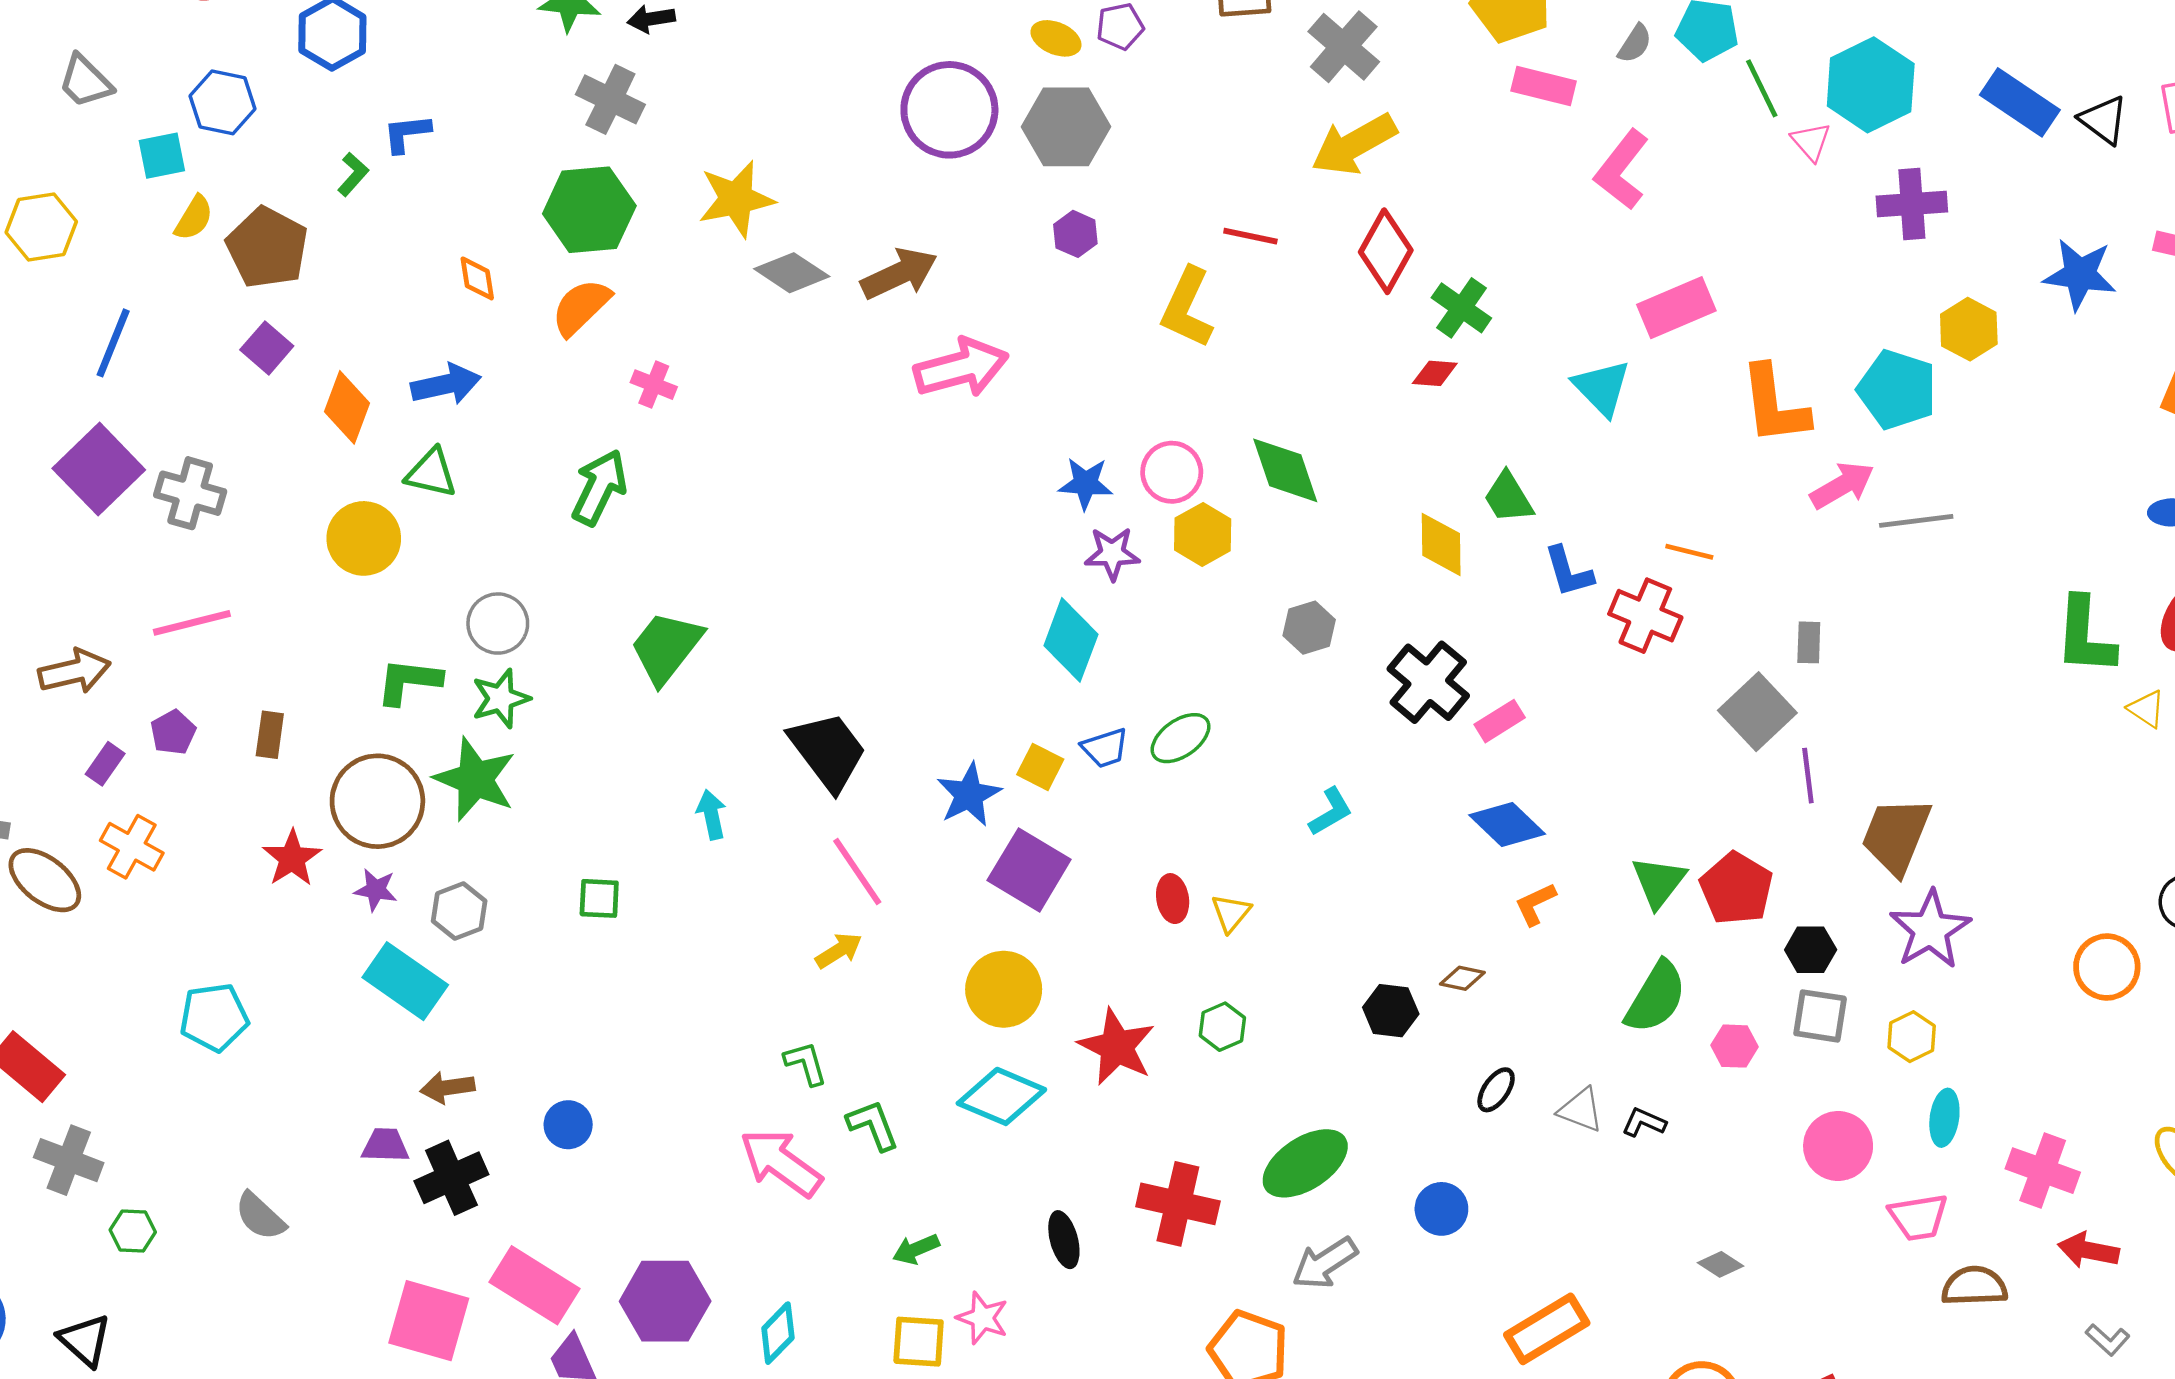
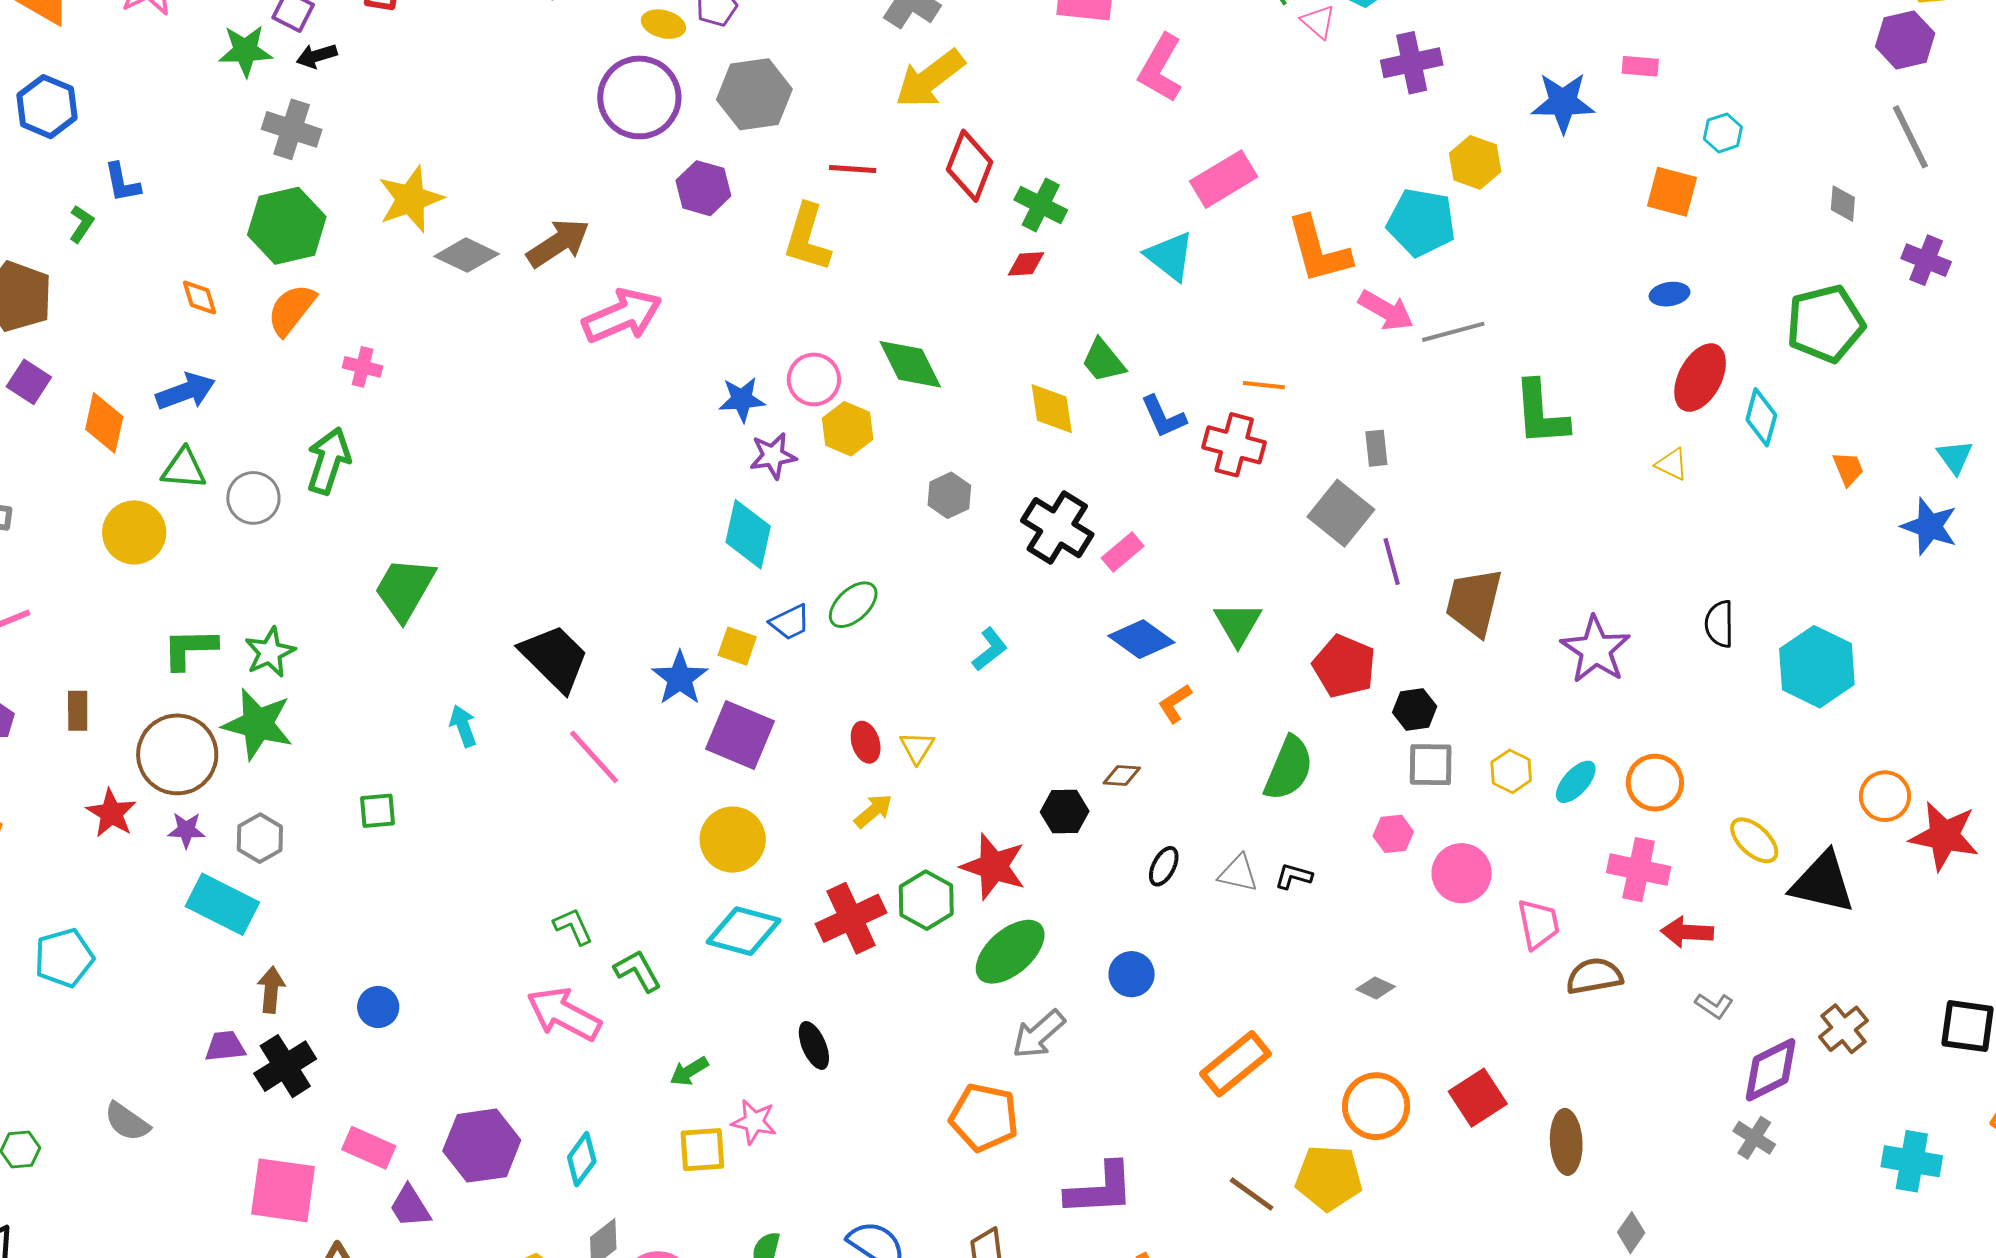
purple circle: (949, 110) -> (639, 97), moved
gray hexagon: (1066, 127) -> (754, 94), moved
blue L-shape: (407, 133) -> (122, 183), turned -87
purple hexagon: (1075, 234) -> (703, 188), size x1.4
pink arrow: (1842, 485) -> (1386, 310), turned 68
gray circle: (498, 624) -> (253, 498), moved
green L-shape: (2085, 636) -> (1541, 413), moved
green triangle: (1659, 882) -> (1238, 624), moved
purple star: (1930, 930) -> (1596, 650), moved
yellow arrow: (839, 951) -> (873, 811), moved
orange circle: (2107, 967) -> (1655, 783), moved
green hexagon: (1222, 1027) -> (926, 900), moved, size x1.4
pink hexagon: (1735, 1046) -> (1393, 834), moved
red star: (1117, 1047) -> (993, 866), moved
brown arrow: (447, 1088) -> (271, 990), turned 111
cyan ellipse: (1944, 1118) -> (1576, 782), moved, turned 42
red cross: (1178, 1204) -> (851, 918), moved, turned -30
pink trapezoid: (1918, 1217) -> (1538, 924), turned -84
pink rectangle: (534, 1285) -> (369, 1148), size x0.7

